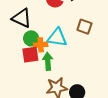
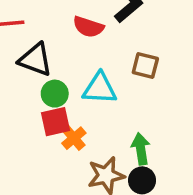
orange cross: (41, 45) -> (74, 138), moved, turned -32
green arrow: (48, 61) -> (141, 149), moved

